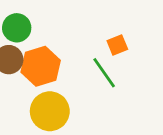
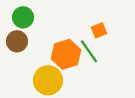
orange hexagon: (41, 66) -> (66, 54), moved

